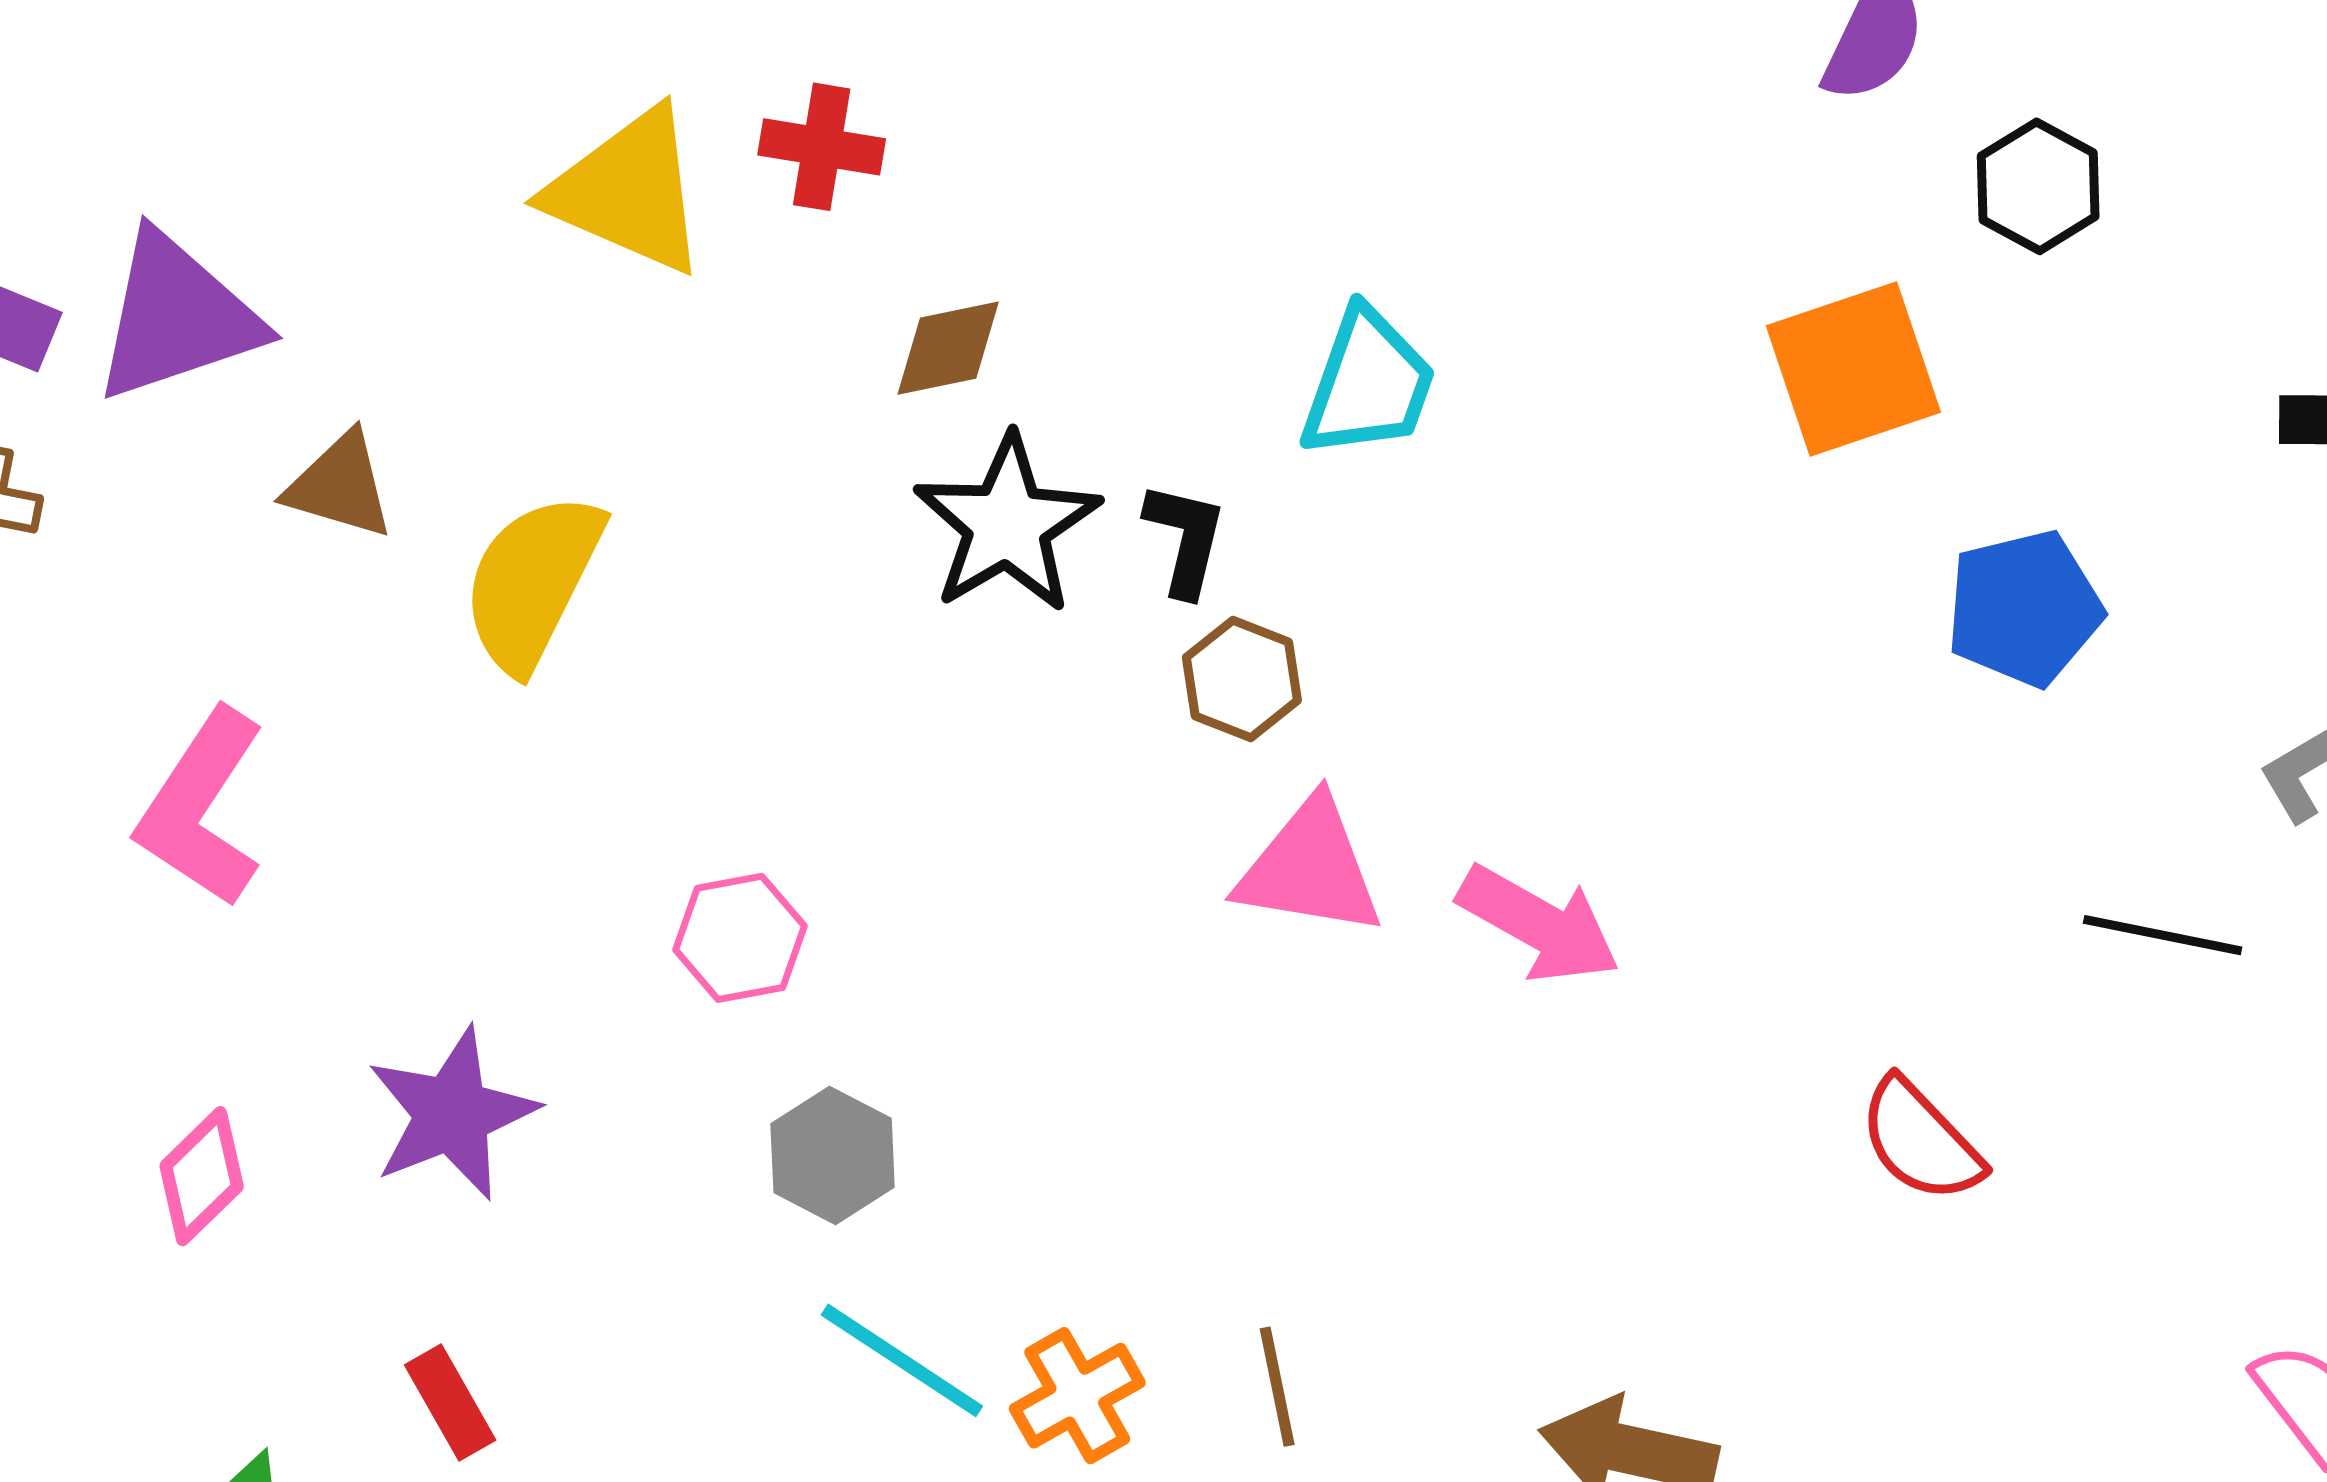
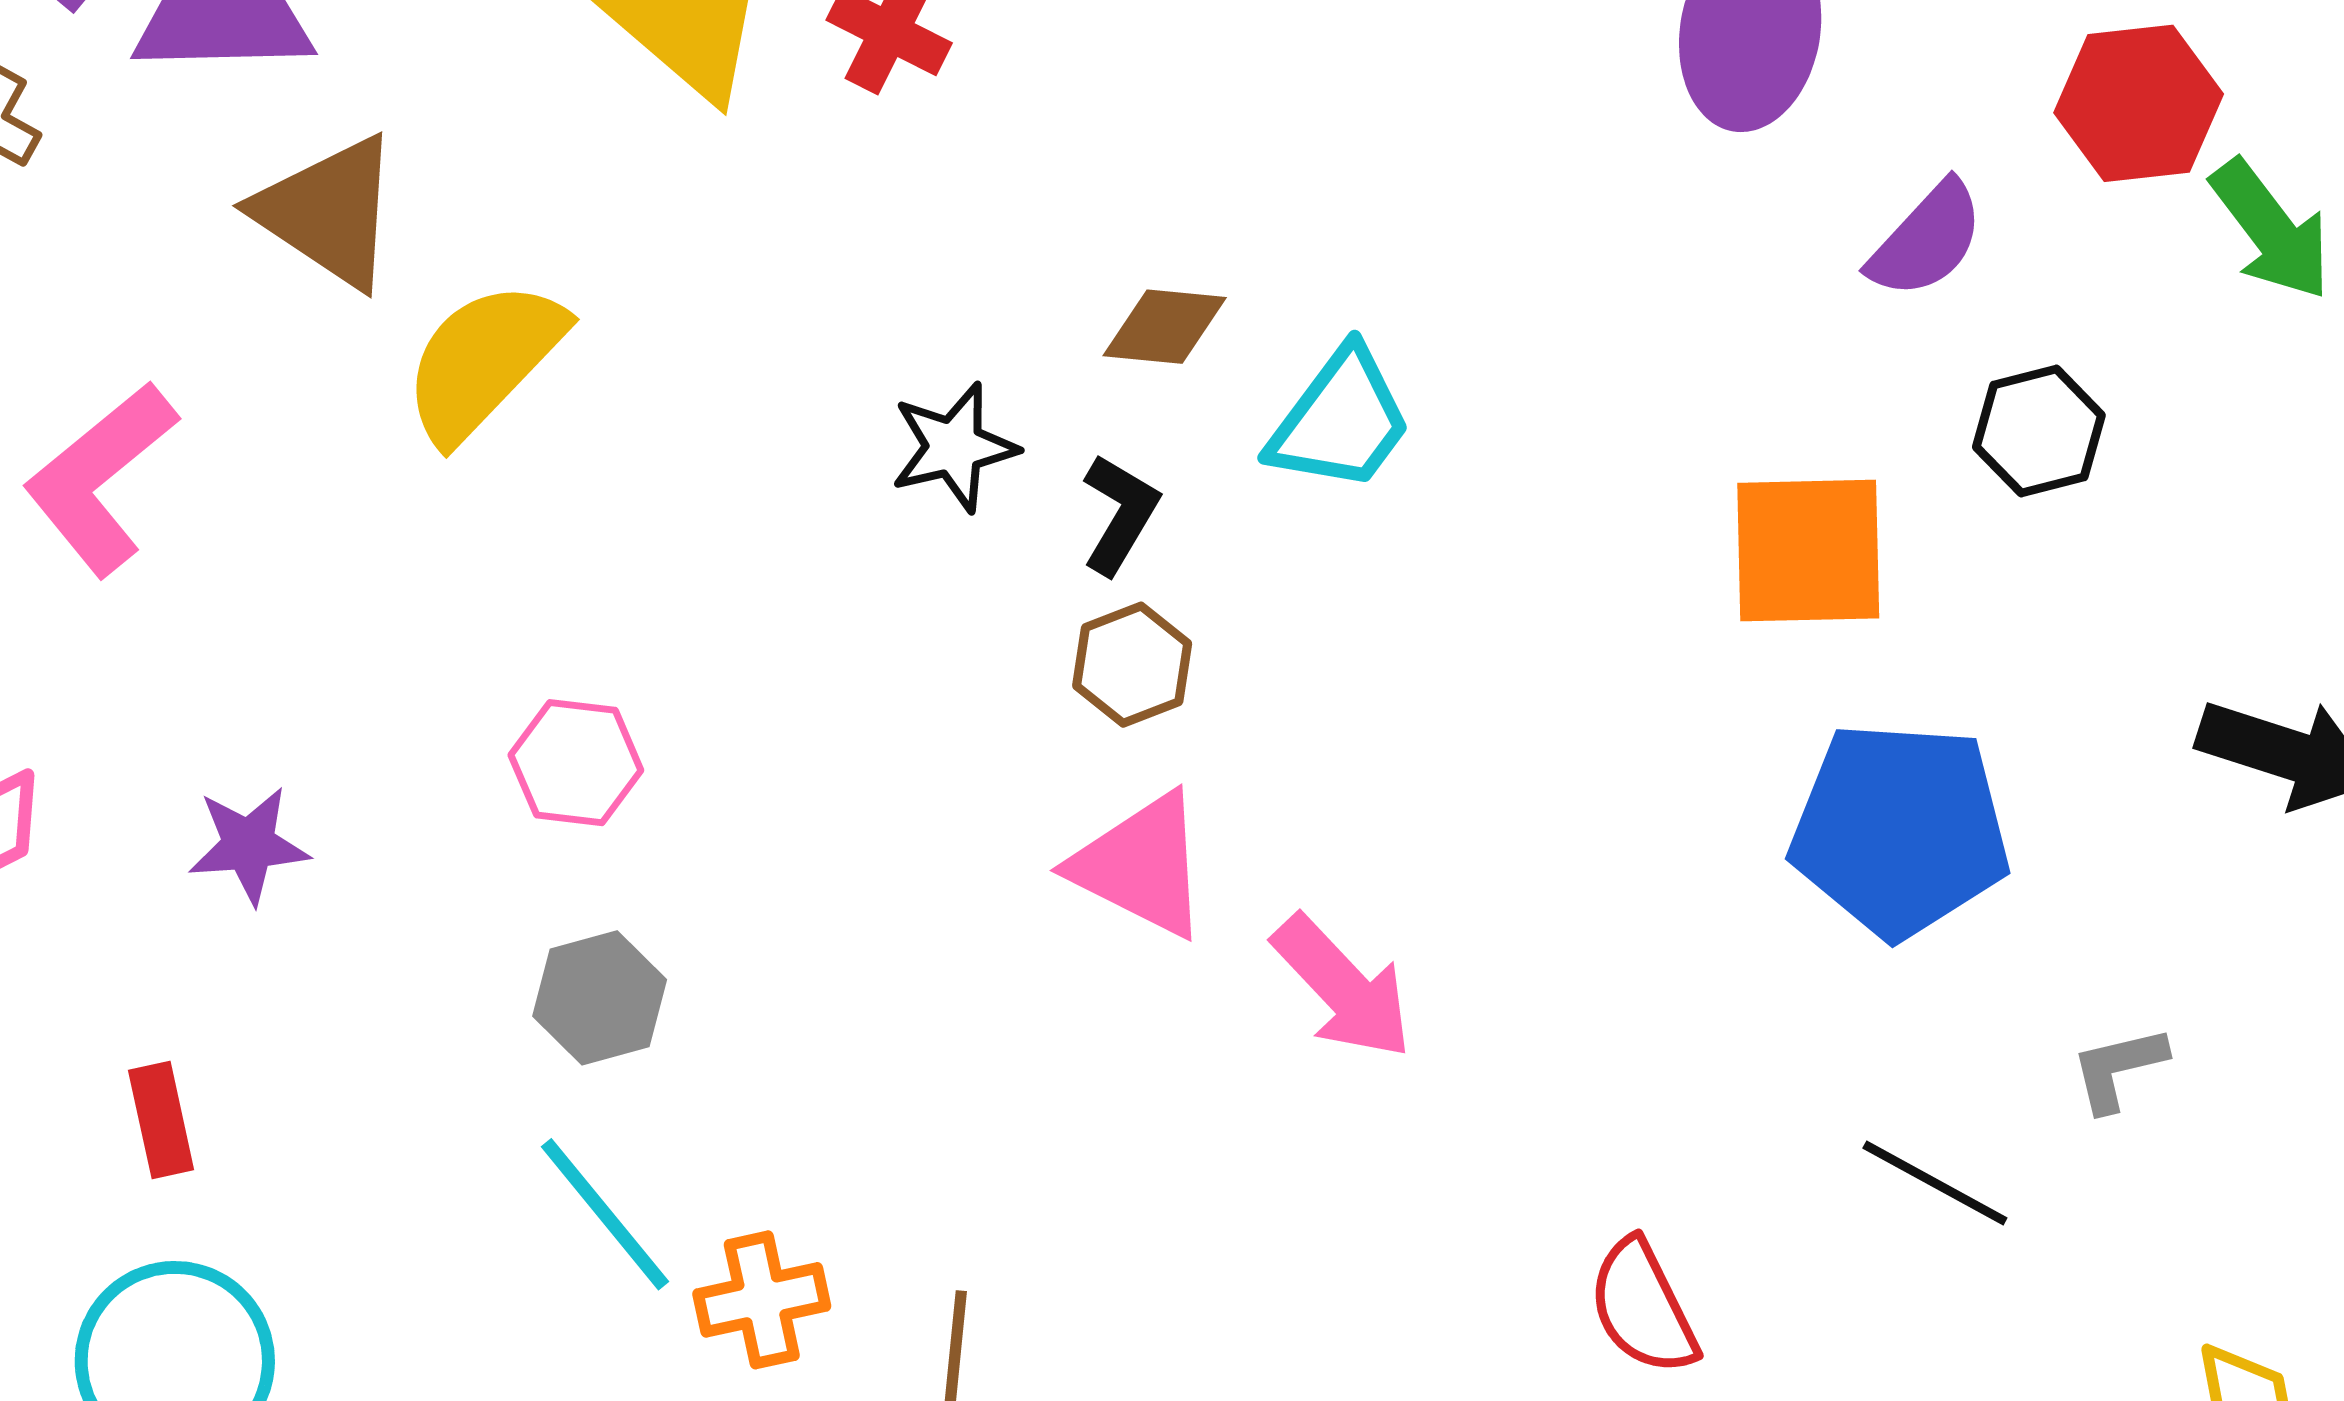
brown diamond: (948, 348) -> (1165, 327), moved
brown triangle: (340, 486) -> (328, 212), size x1.4
black star: (1007, 524) -> (954, 447), size x0.7
blue pentagon: (2024, 608) -> (1900, 830), size x1.4
purple star: (452, 1114) -> (249, 845), size x0.7

